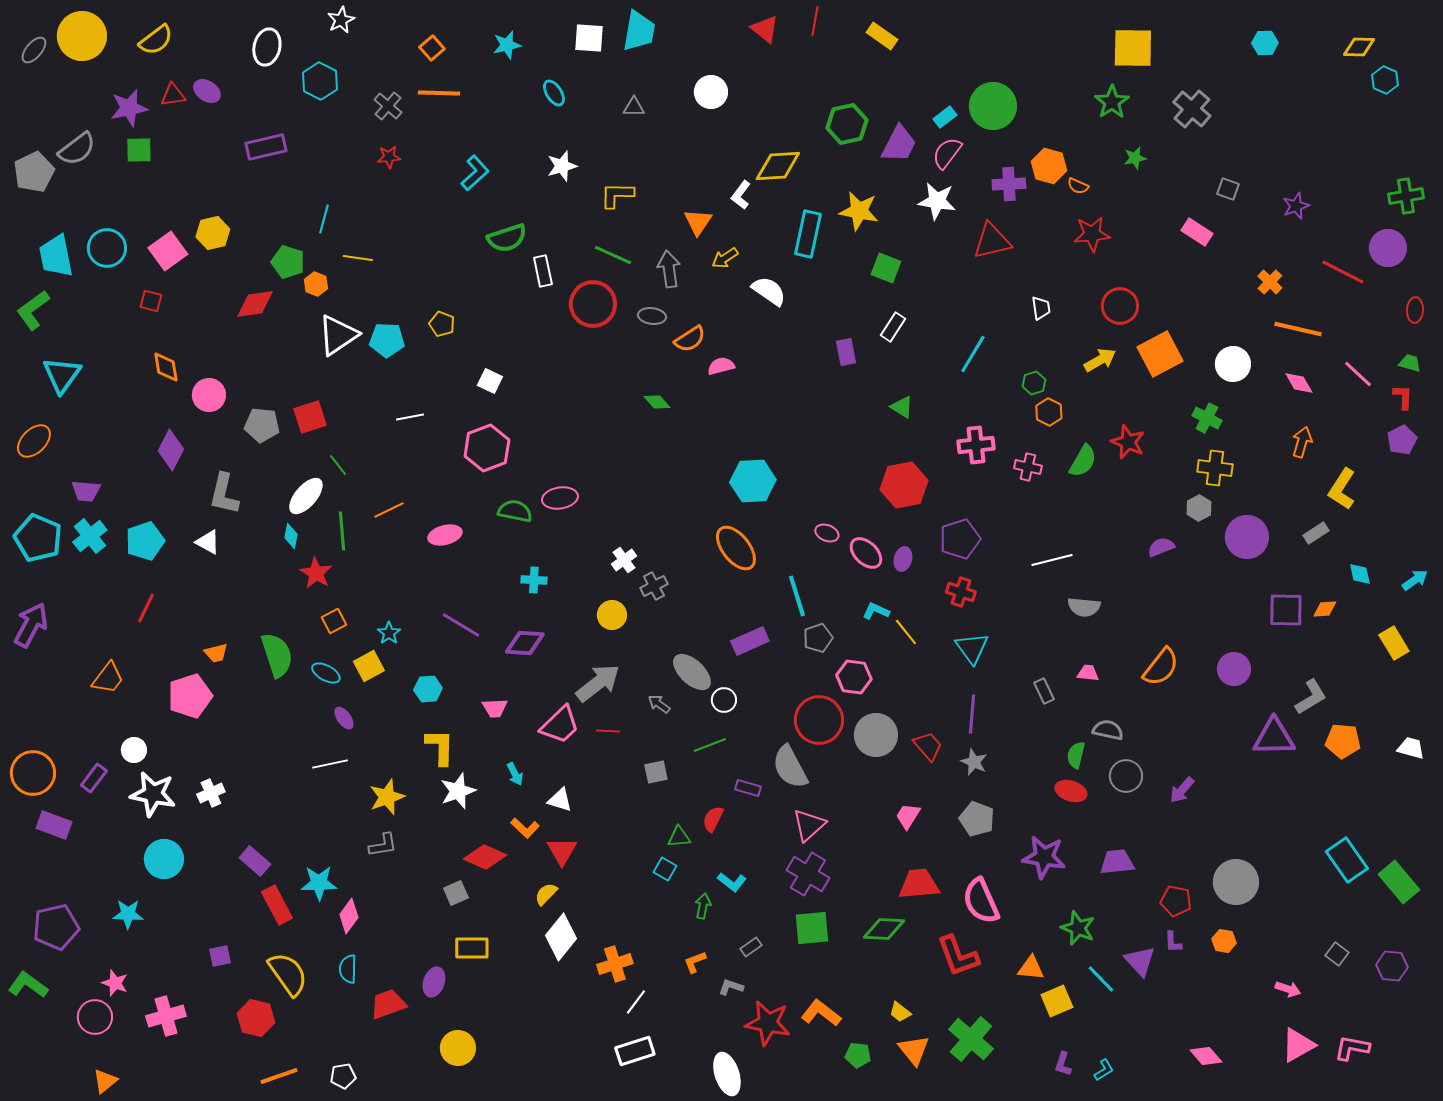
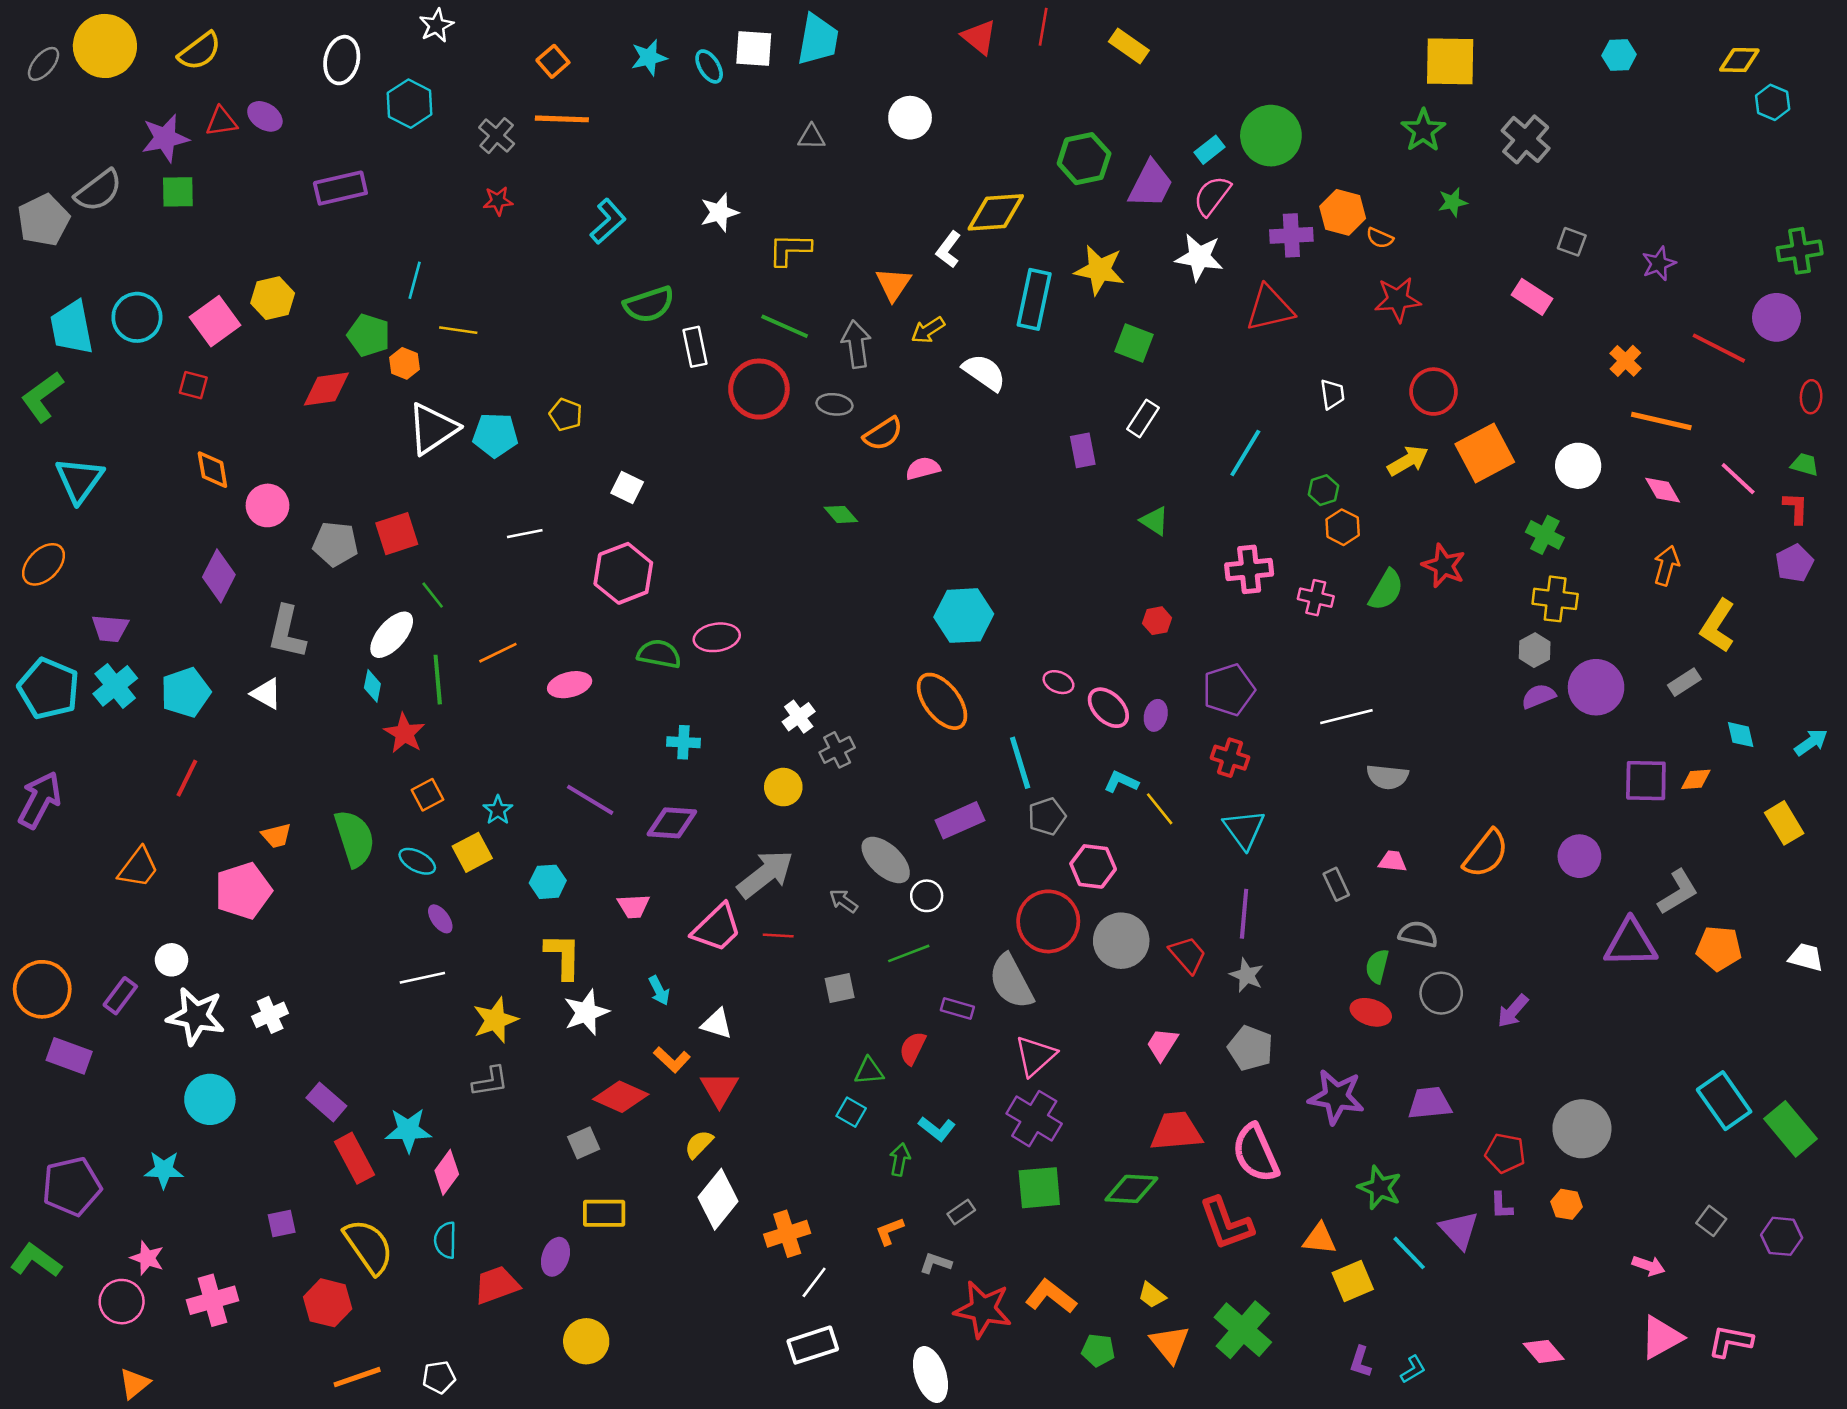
cyan ellipse: (554, 93) -> (709, 66), moved
red hexagon: (904, 485) -> (1157, 621), size x0.5
purple semicircle: (1161, 547) -> (1538, 696), moved

